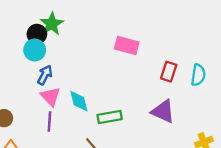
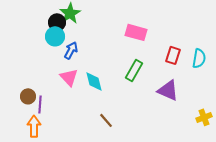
blue arrow: (45, 75) -> (71, 50), moved
green rectangle: (110, 117) -> (134, 70), moved, turned -50
purple line: (49, 122) -> (40, 104), moved

